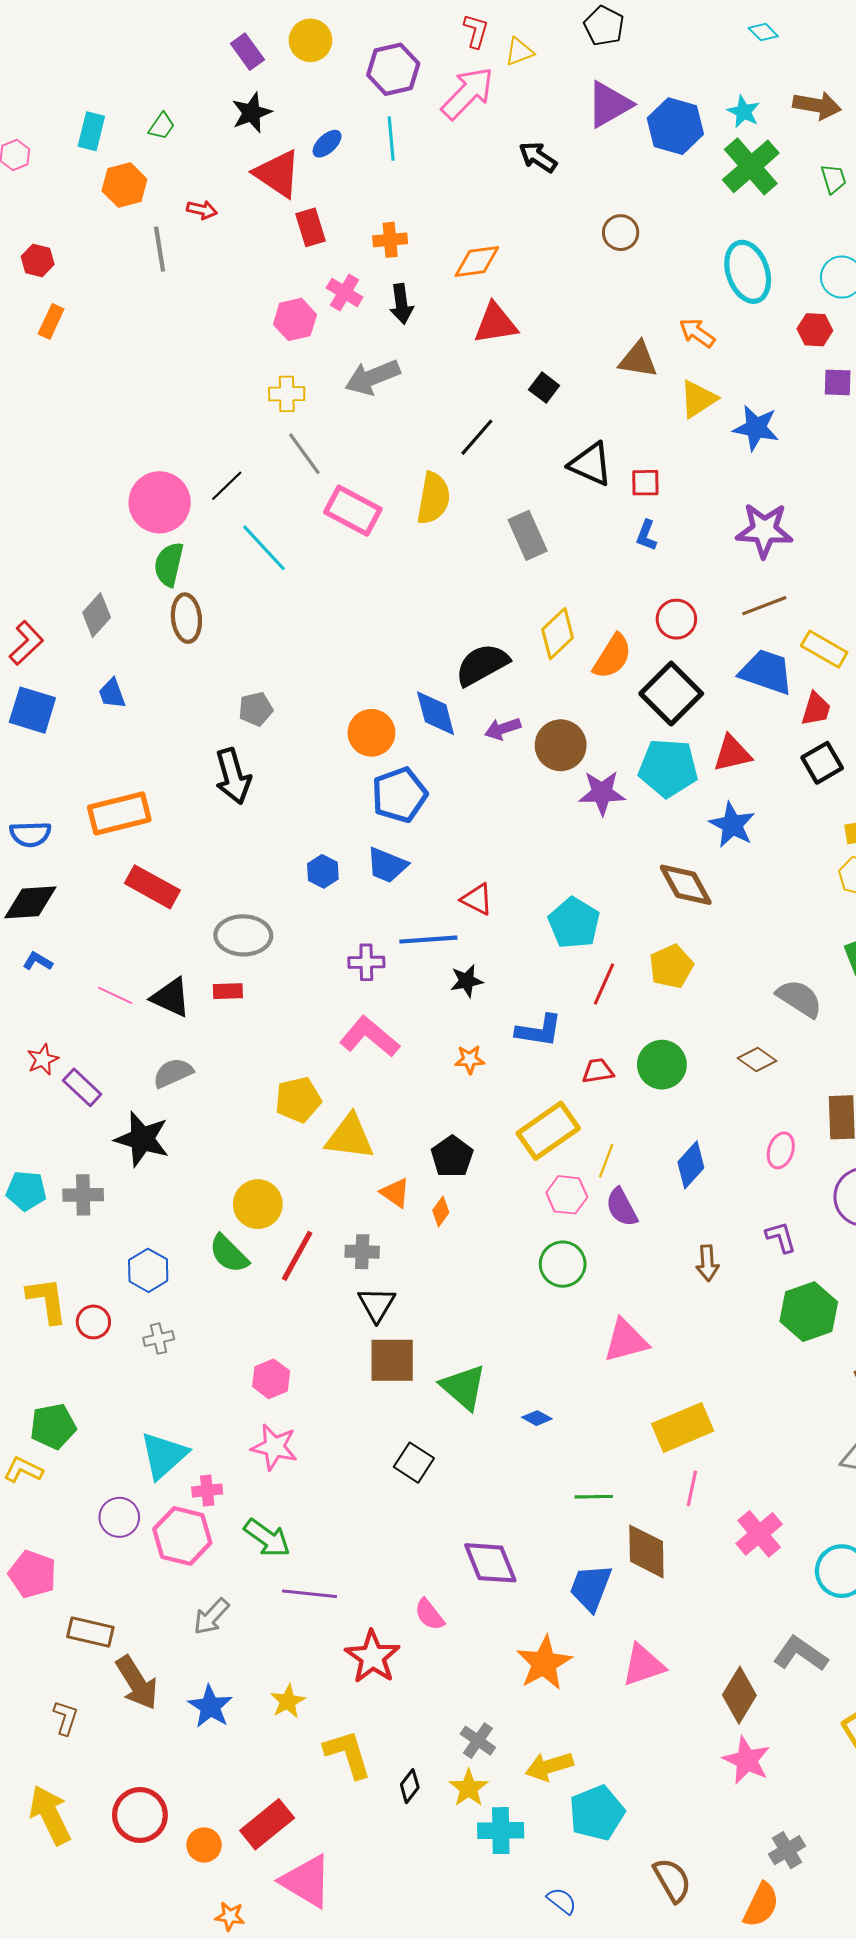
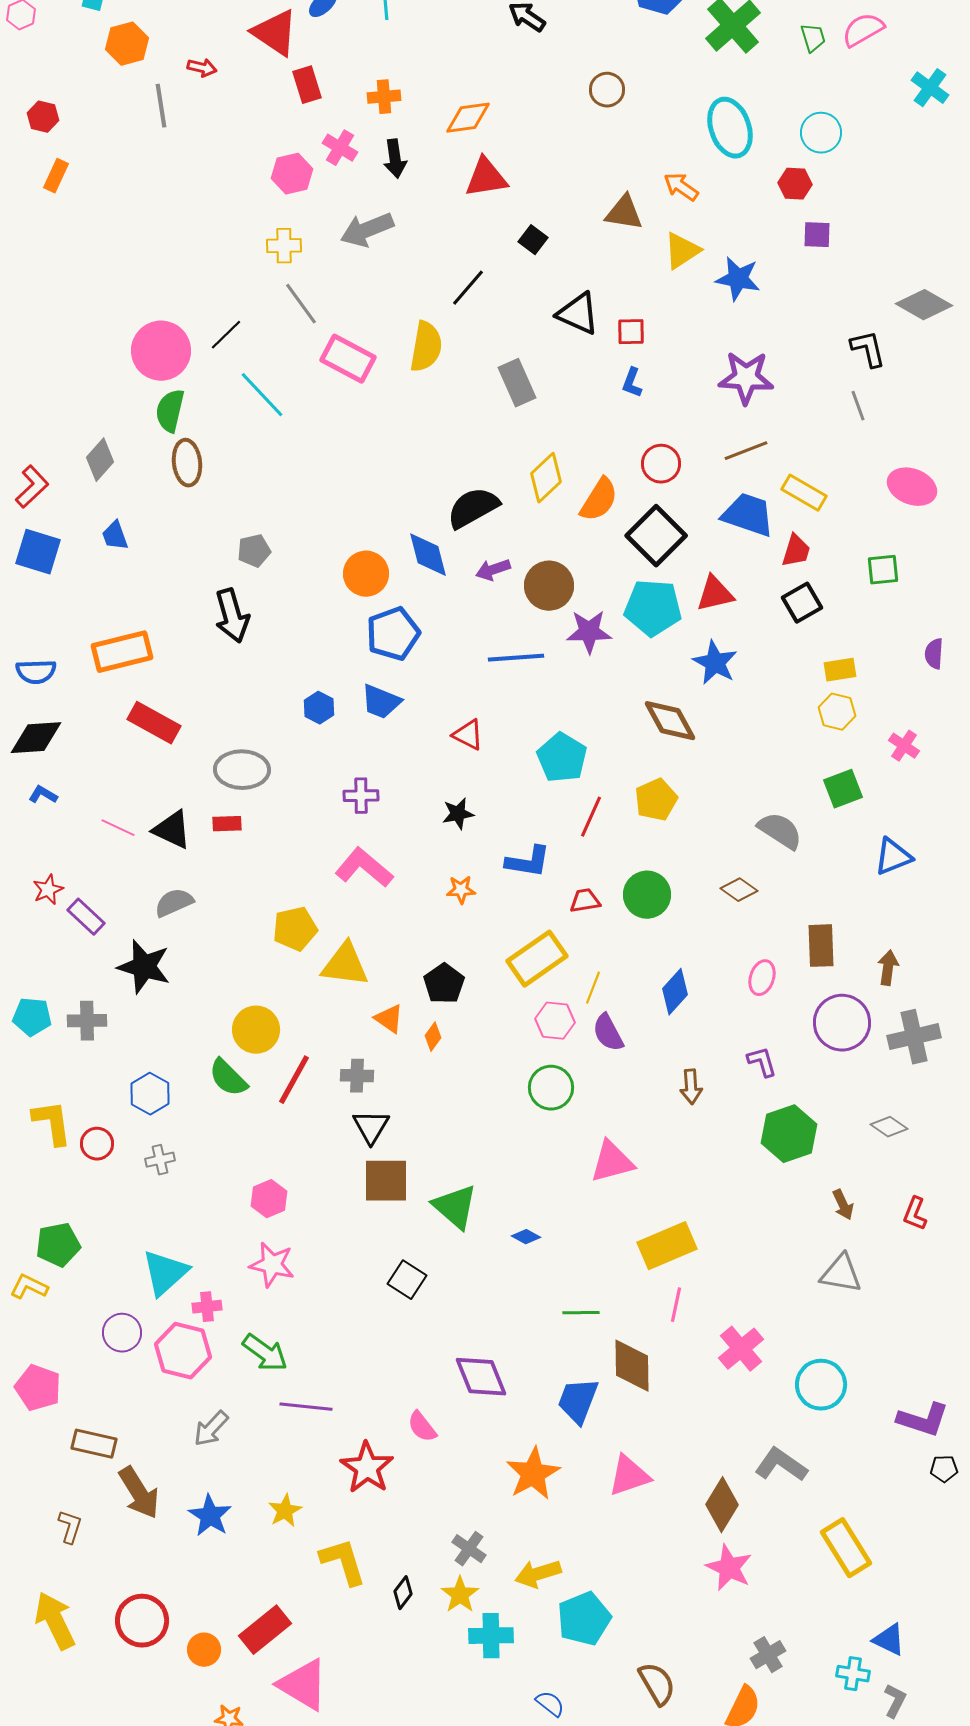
blue line: (428, 940) -> (516, 658), moved

